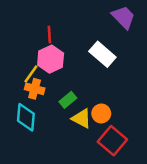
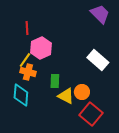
red line: (49, 34) -> (27, 28), moved
white rectangle: (102, 54) -> (98, 60), moved
green rectangle: (68, 100) -> (55, 81), turned -48

